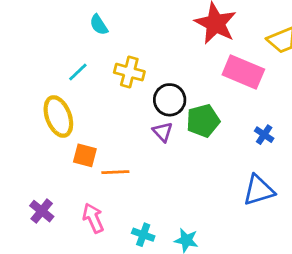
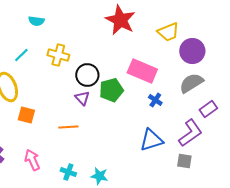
cyan semicircle: (99, 25) -> (36, 21), turned -49
pink rectangle: (243, 72) -> (142, 71), moved
orange line: (115, 172) -> (68, 127), moved

